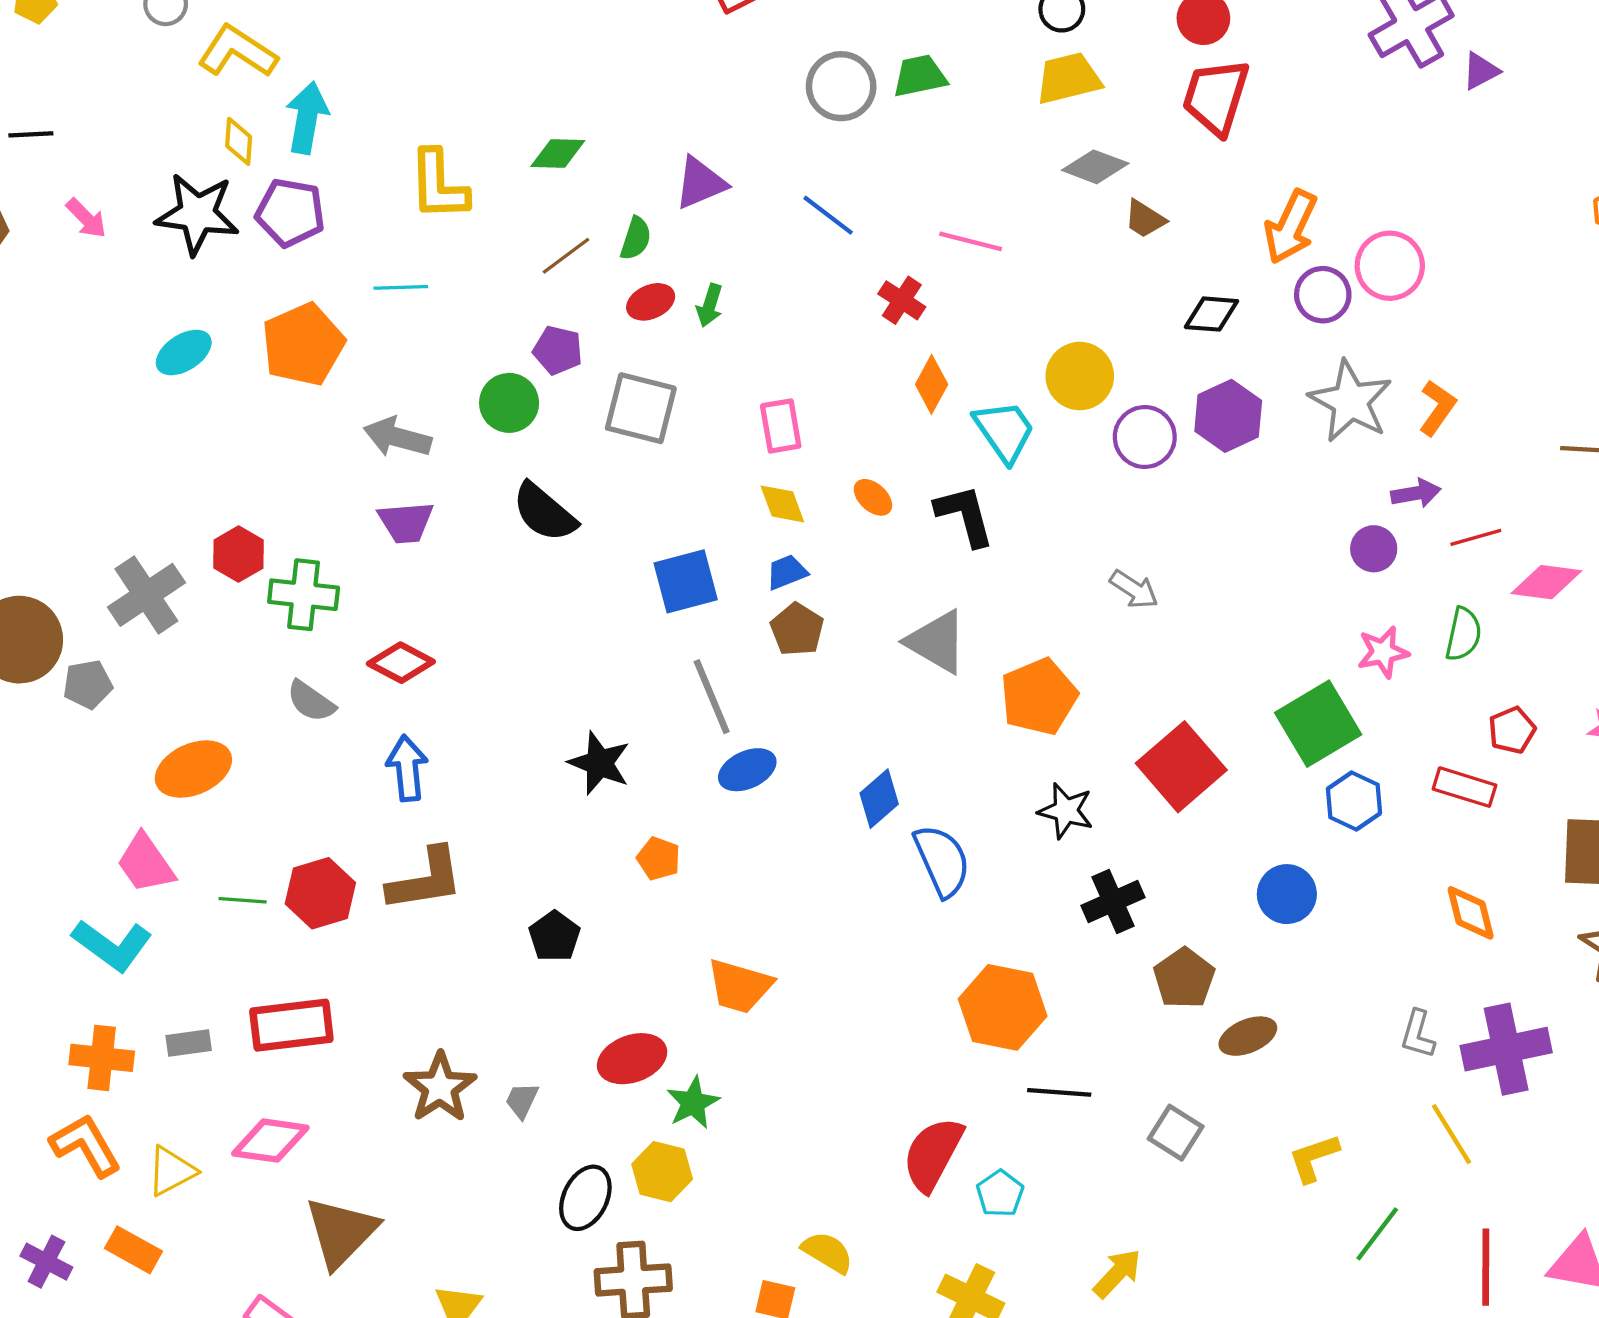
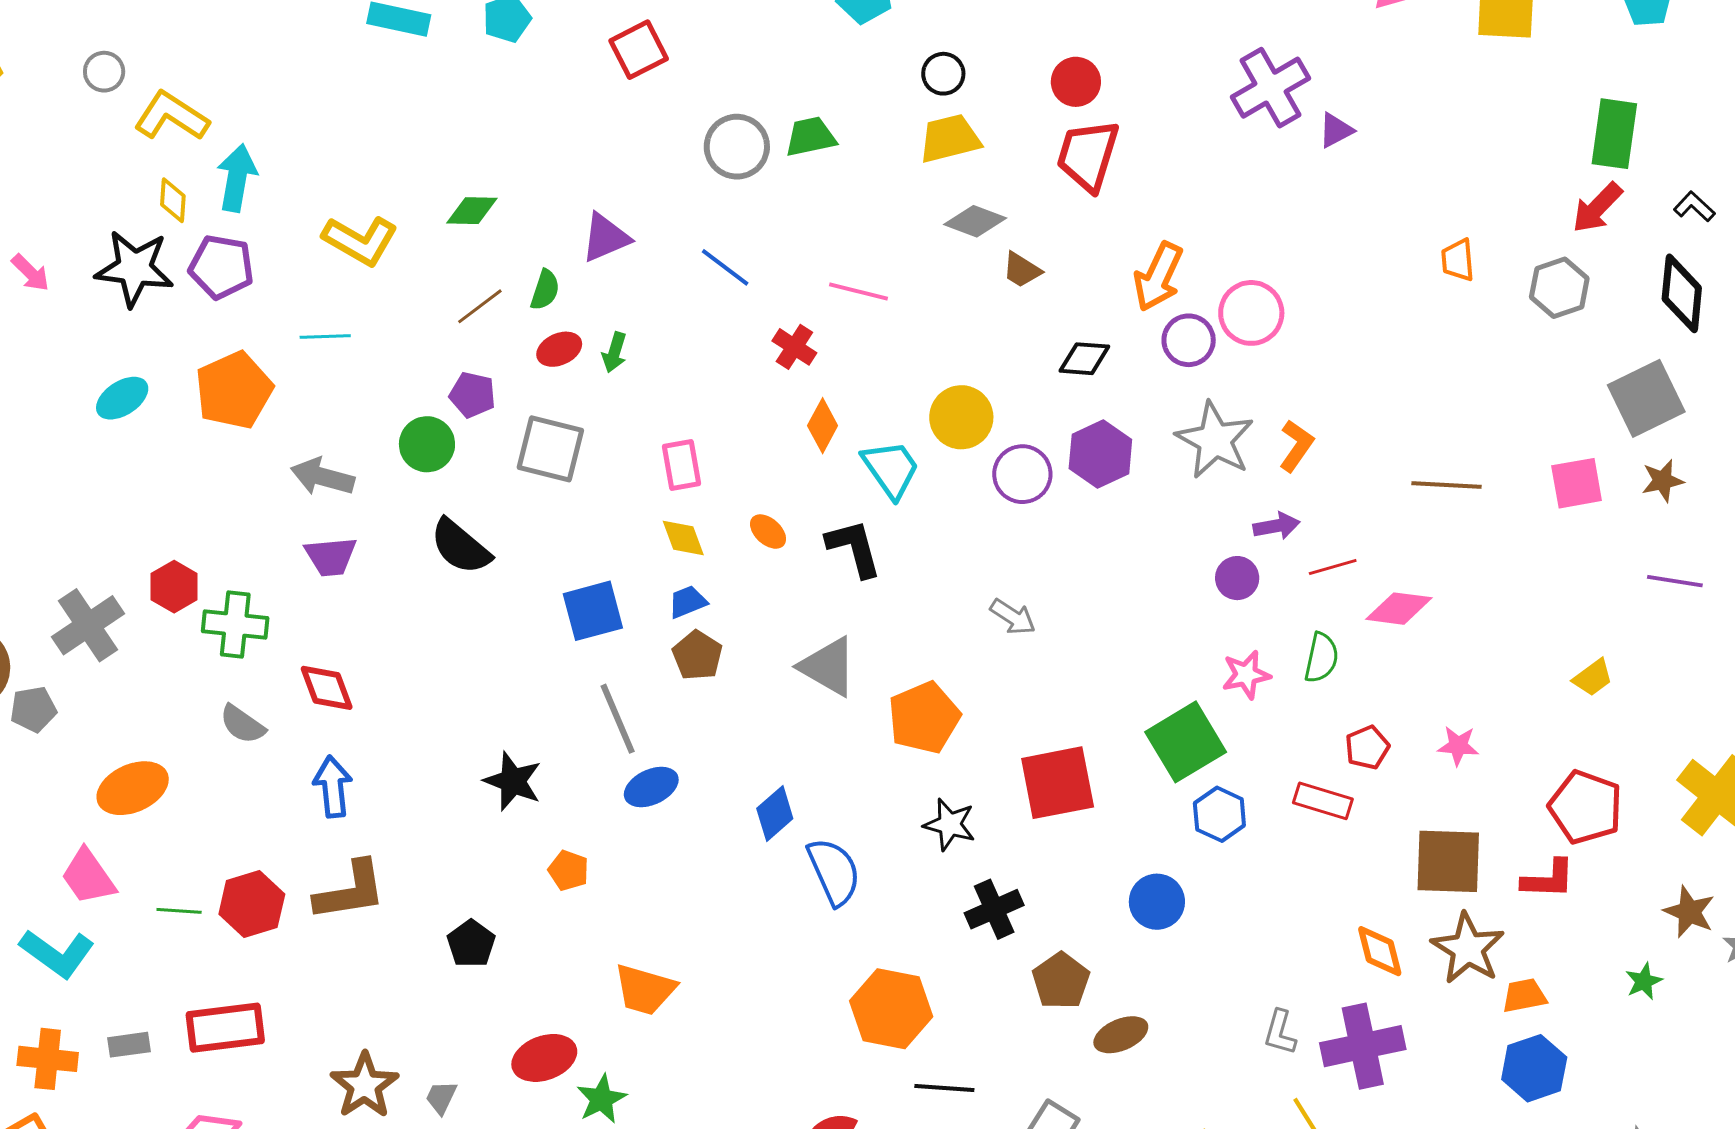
yellow L-shape: (439, 185) -> (360, 240), turned -58
red diamond: (401, 663) -> (327, 688), turned 42
red square: (1181, 767) -> (1058, 783), turned 30
orange diamond: (1471, 913) -> (1380, 951), moved

